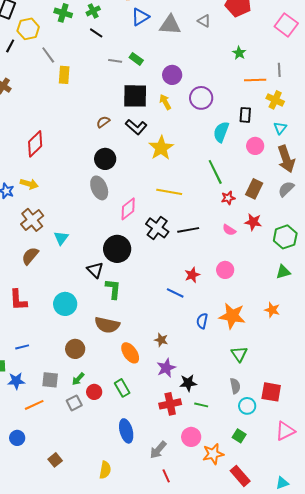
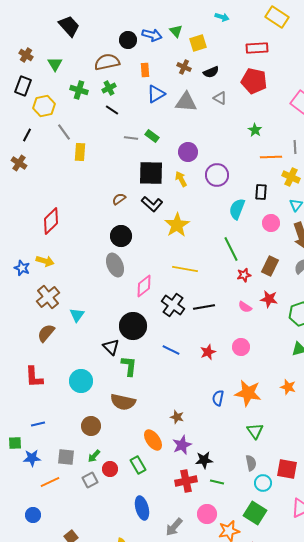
black line: (10, 46) -> (27, 135), moved
blue line: (175, 293) -> (171, 350), moved
orange ellipse: (130, 353) -> (153, 440), moved
green square: (239, 436) -> (255, 513), size x1.6

